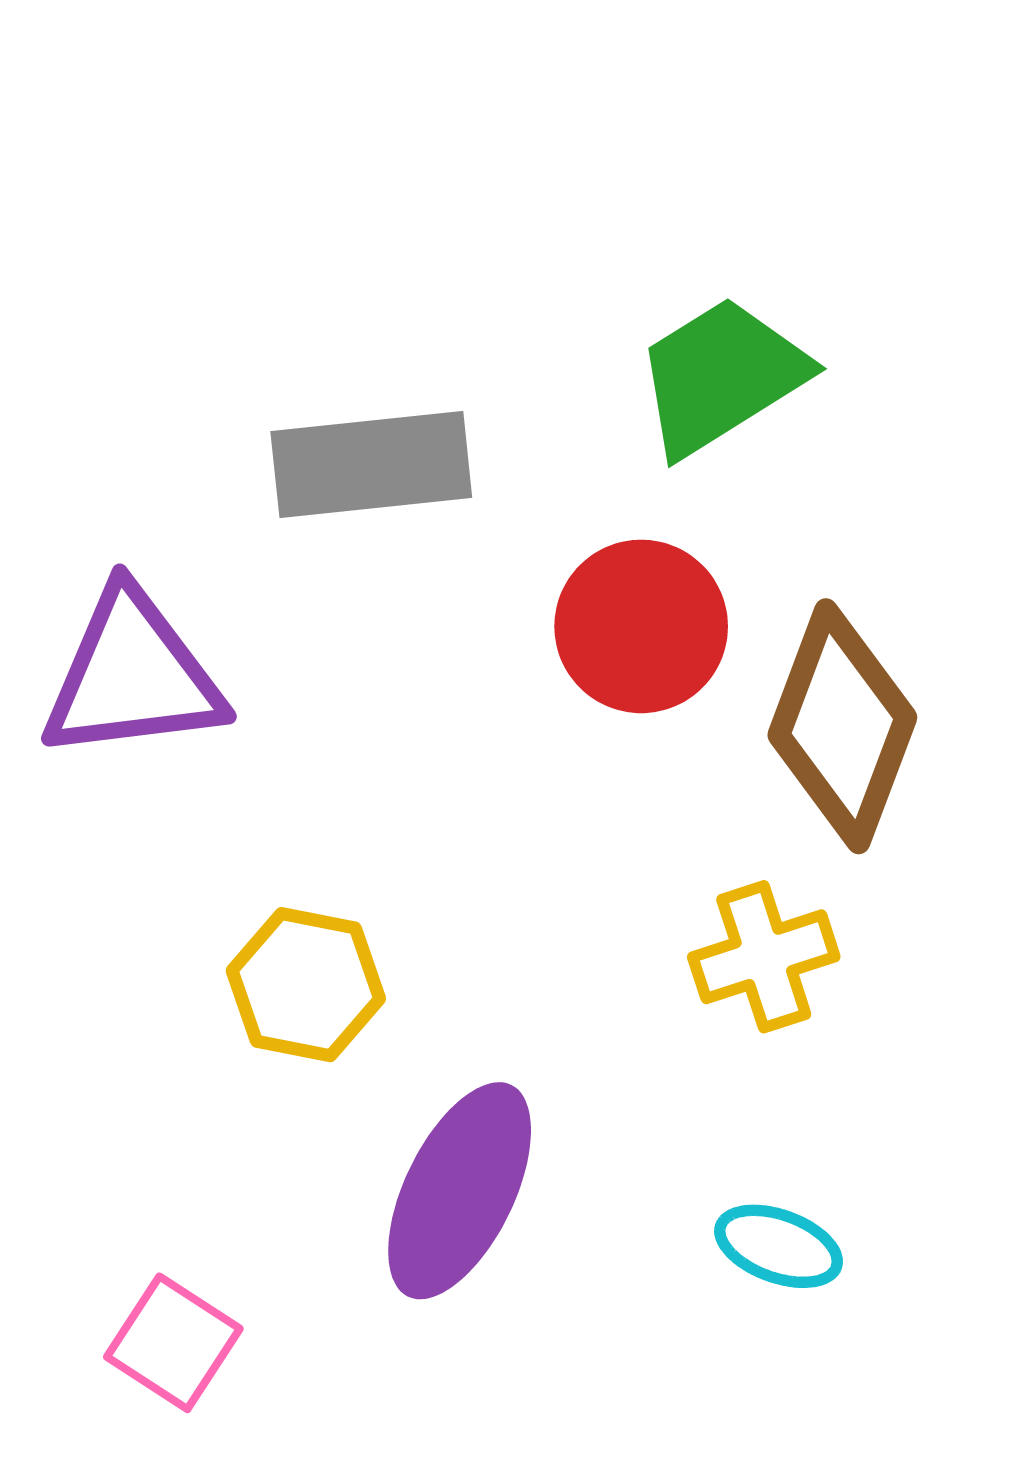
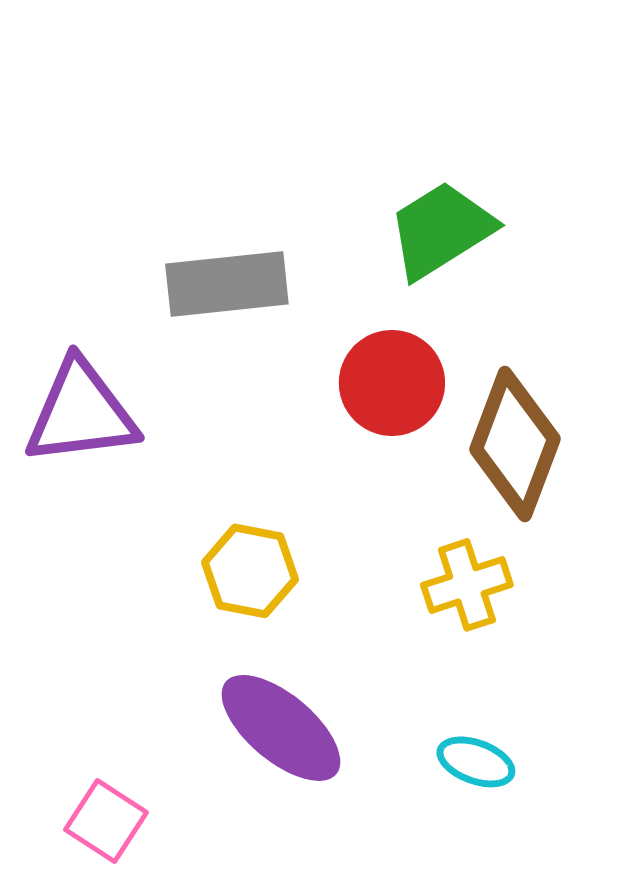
yellow hexagon: (306, 985) -> (250, 571), moved
purple ellipse: (460, 1191) -> (281, 728), turned -76

